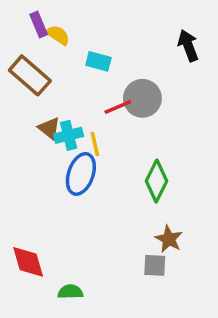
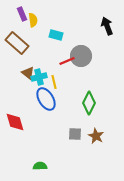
yellow semicircle: (58, 35) -> (33, 20), turned 48
blue ellipse: (81, 174) -> (46, 99), turned -50
red diamond: (28, 262) -> (15, 122), moved
gray square: (155, 265) -> (75, 134), moved

